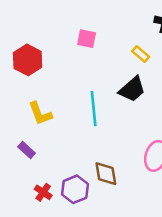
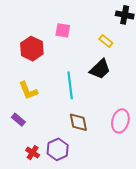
red hexagon: (28, 60) -> (32, 49), moved
brown diamond: (106, 174) -> (78, 122), moved

